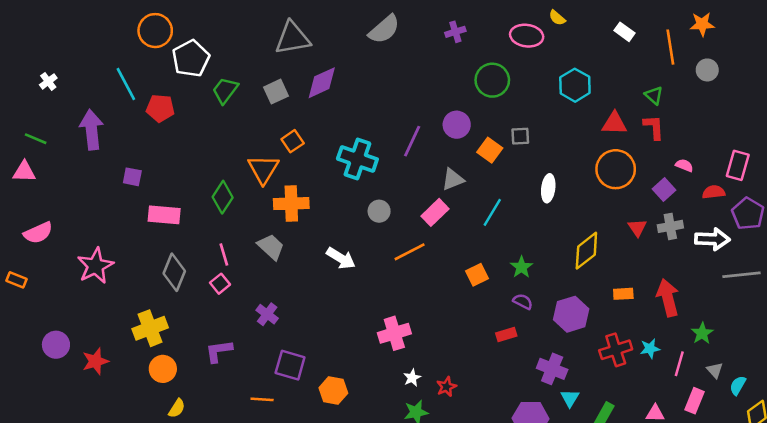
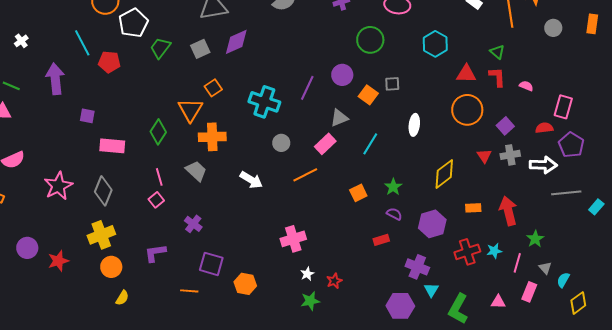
gray circle: (707, 70) -> (553, 28), moved
pink semicircle: (684, 165) -> (526, 86), moved
gray diamond: (174, 272) -> (103, 191), moved

